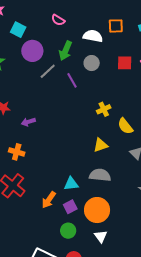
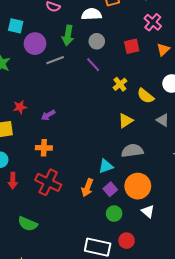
red square: (125, 63) -> (132, 46), moved
gray line: (48, 71) -> (55, 60), turned 36
purple line: (72, 80) -> (93, 65), moved

